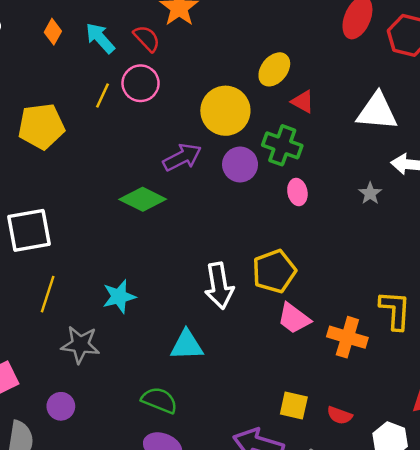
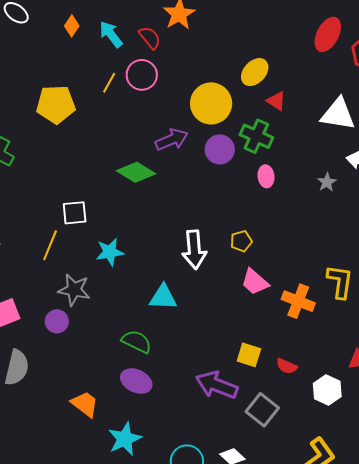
white square: (29, 230) -> (75, 213), moved, size x0.7
yellow pentagon: (274, 271) -> (241, 241), size x0.6
purple circle: (61, 406) -> (57, 321), moved

